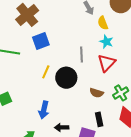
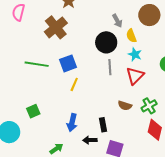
blue square: (41, 41) -> (68, 63), moved
black circle: (66, 78) -> (106, 42), moved
black rectangle: (99, 119) -> (103, 125), moved

